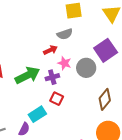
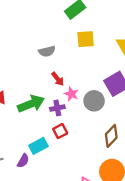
gray semicircle: (65, 34) -> (47, 51), moved
red arrow: (50, 50) -> (58, 79), turned 72
red square: (57, 99) -> (60, 131), turned 32

